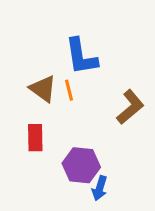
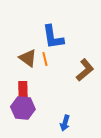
purple hexagon: (81, 165) -> (23, 108), moved

